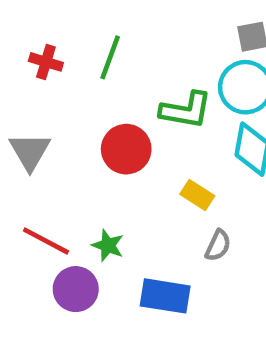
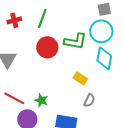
red cross: (46, 62) -> (14, 20), turned -32
red circle: (126, 149) -> (47, 47), moved

